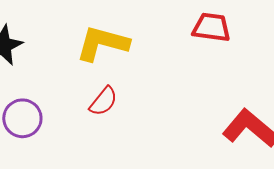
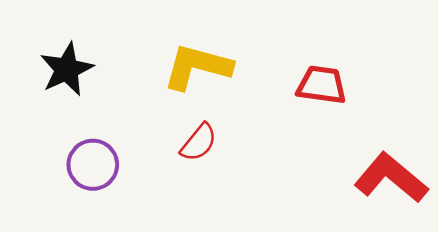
red trapezoid: (211, 27) -> (322, 85), moved

